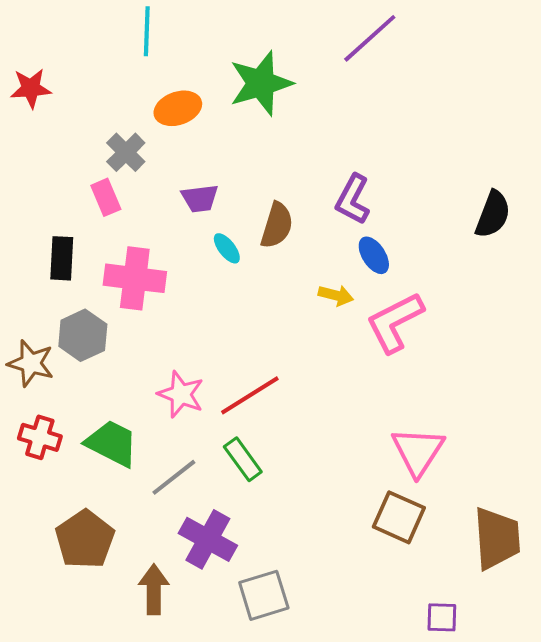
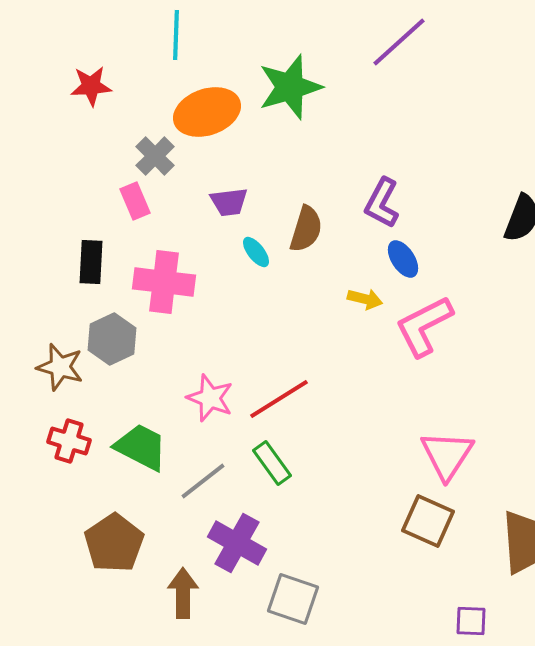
red star: (31, 88) -> (91, 86), moved
orange ellipse: (178, 108) -> (207, 112), size x1.4
gray square: (264, 595) -> (293, 599), turned 36

